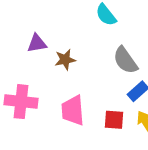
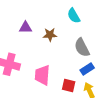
brown star: (65, 60) -> (50, 35), moved

